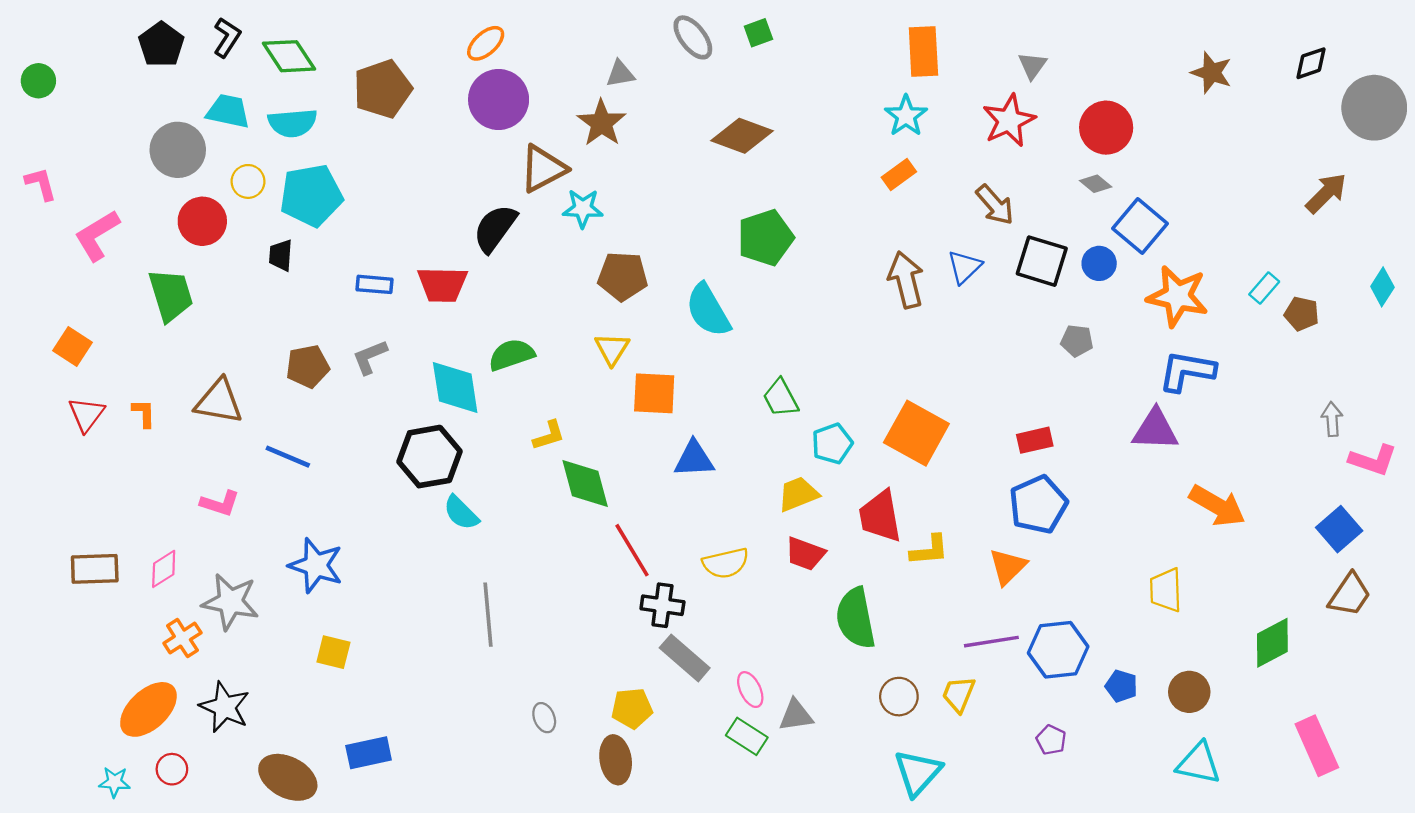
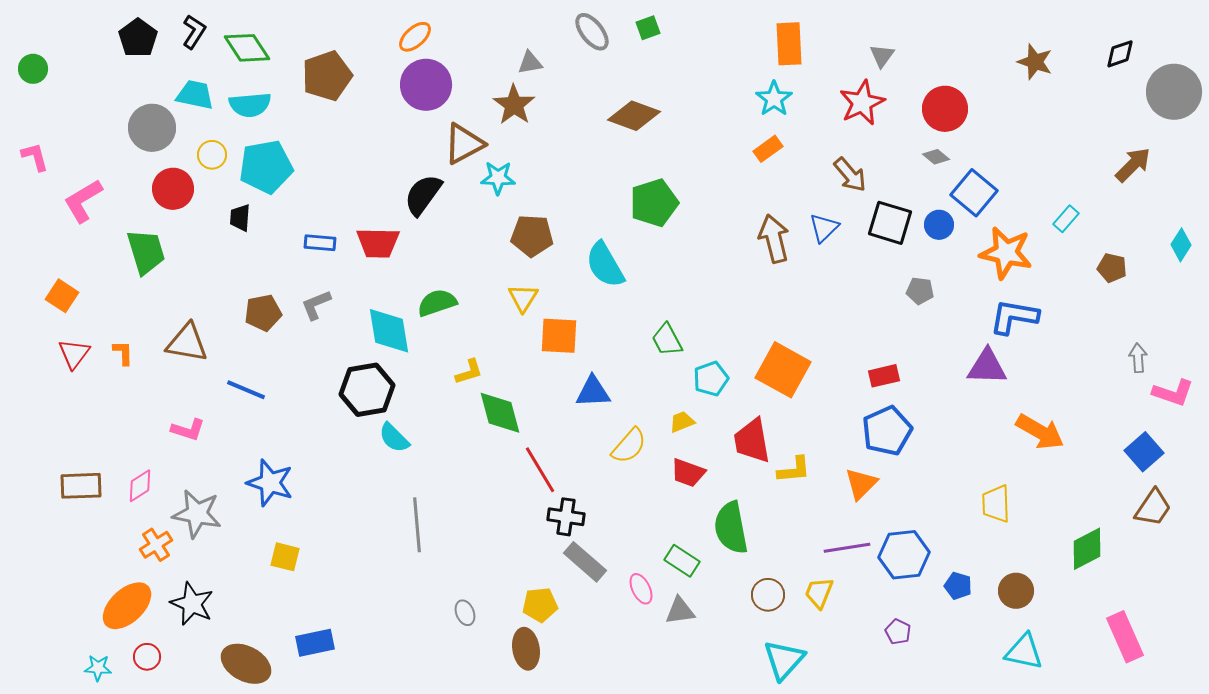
cyan rectangle: (1264, 288) -> (1066, 219), moved
yellow trapezoid: (798, 494) -> (682, 422), size x0.7
yellow semicircle: (726, 563) -> (629, 446), moved, turned -36
green rectangle: (747, 736) -> (682, 561), moved

